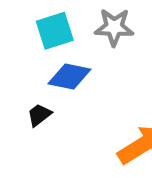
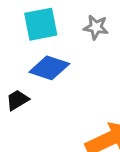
gray star: (114, 27) -> (96, 27), size x0.7

